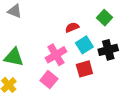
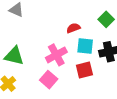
cyan square: (84, 45) -> (85, 46), turned 36

